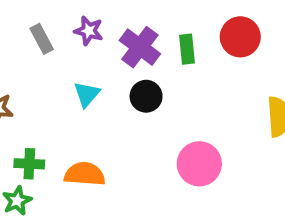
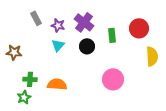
purple star: (89, 31) -> (58, 25), moved
red circle: (240, 37) -> (139, 28), moved
green rectangle: (187, 49) -> (112, 35), moved

